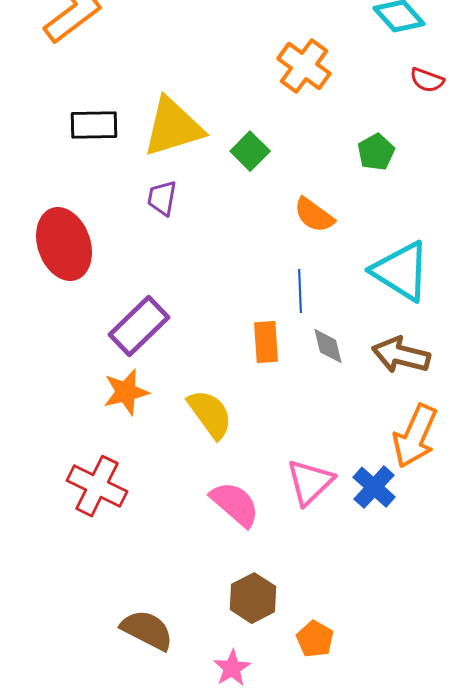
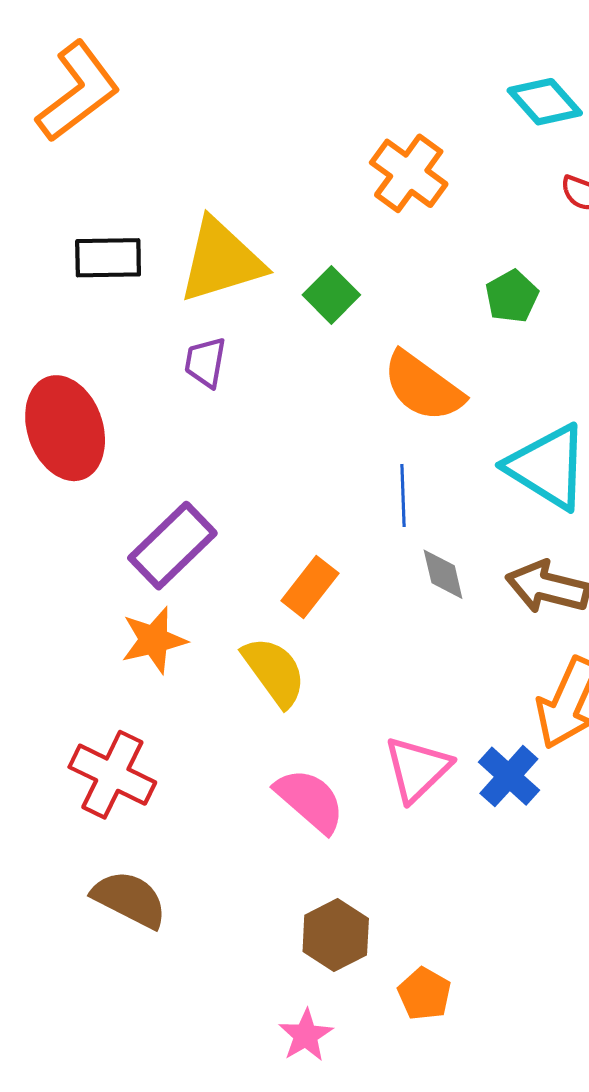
orange semicircle: (314, 215) -> (423, 387), size x1.4
orange rectangle: (266, 342) -> (310, 587), moved, turned 42
brown semicircle: (147, 630) -> (130, 899), moved

